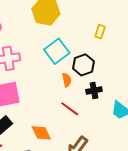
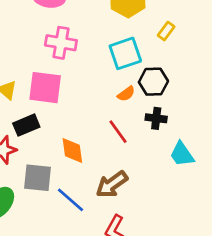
yellow rectangle: (100, 32) -> (166, 31), moved
orange semicircle: (67, 80) -> (126, 94), turned 48

